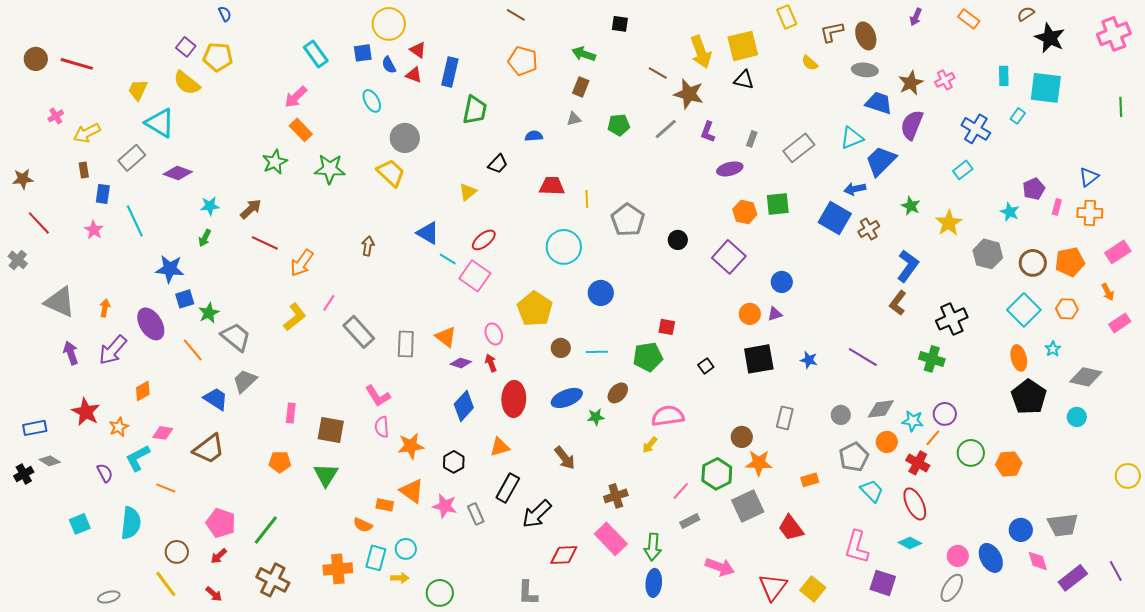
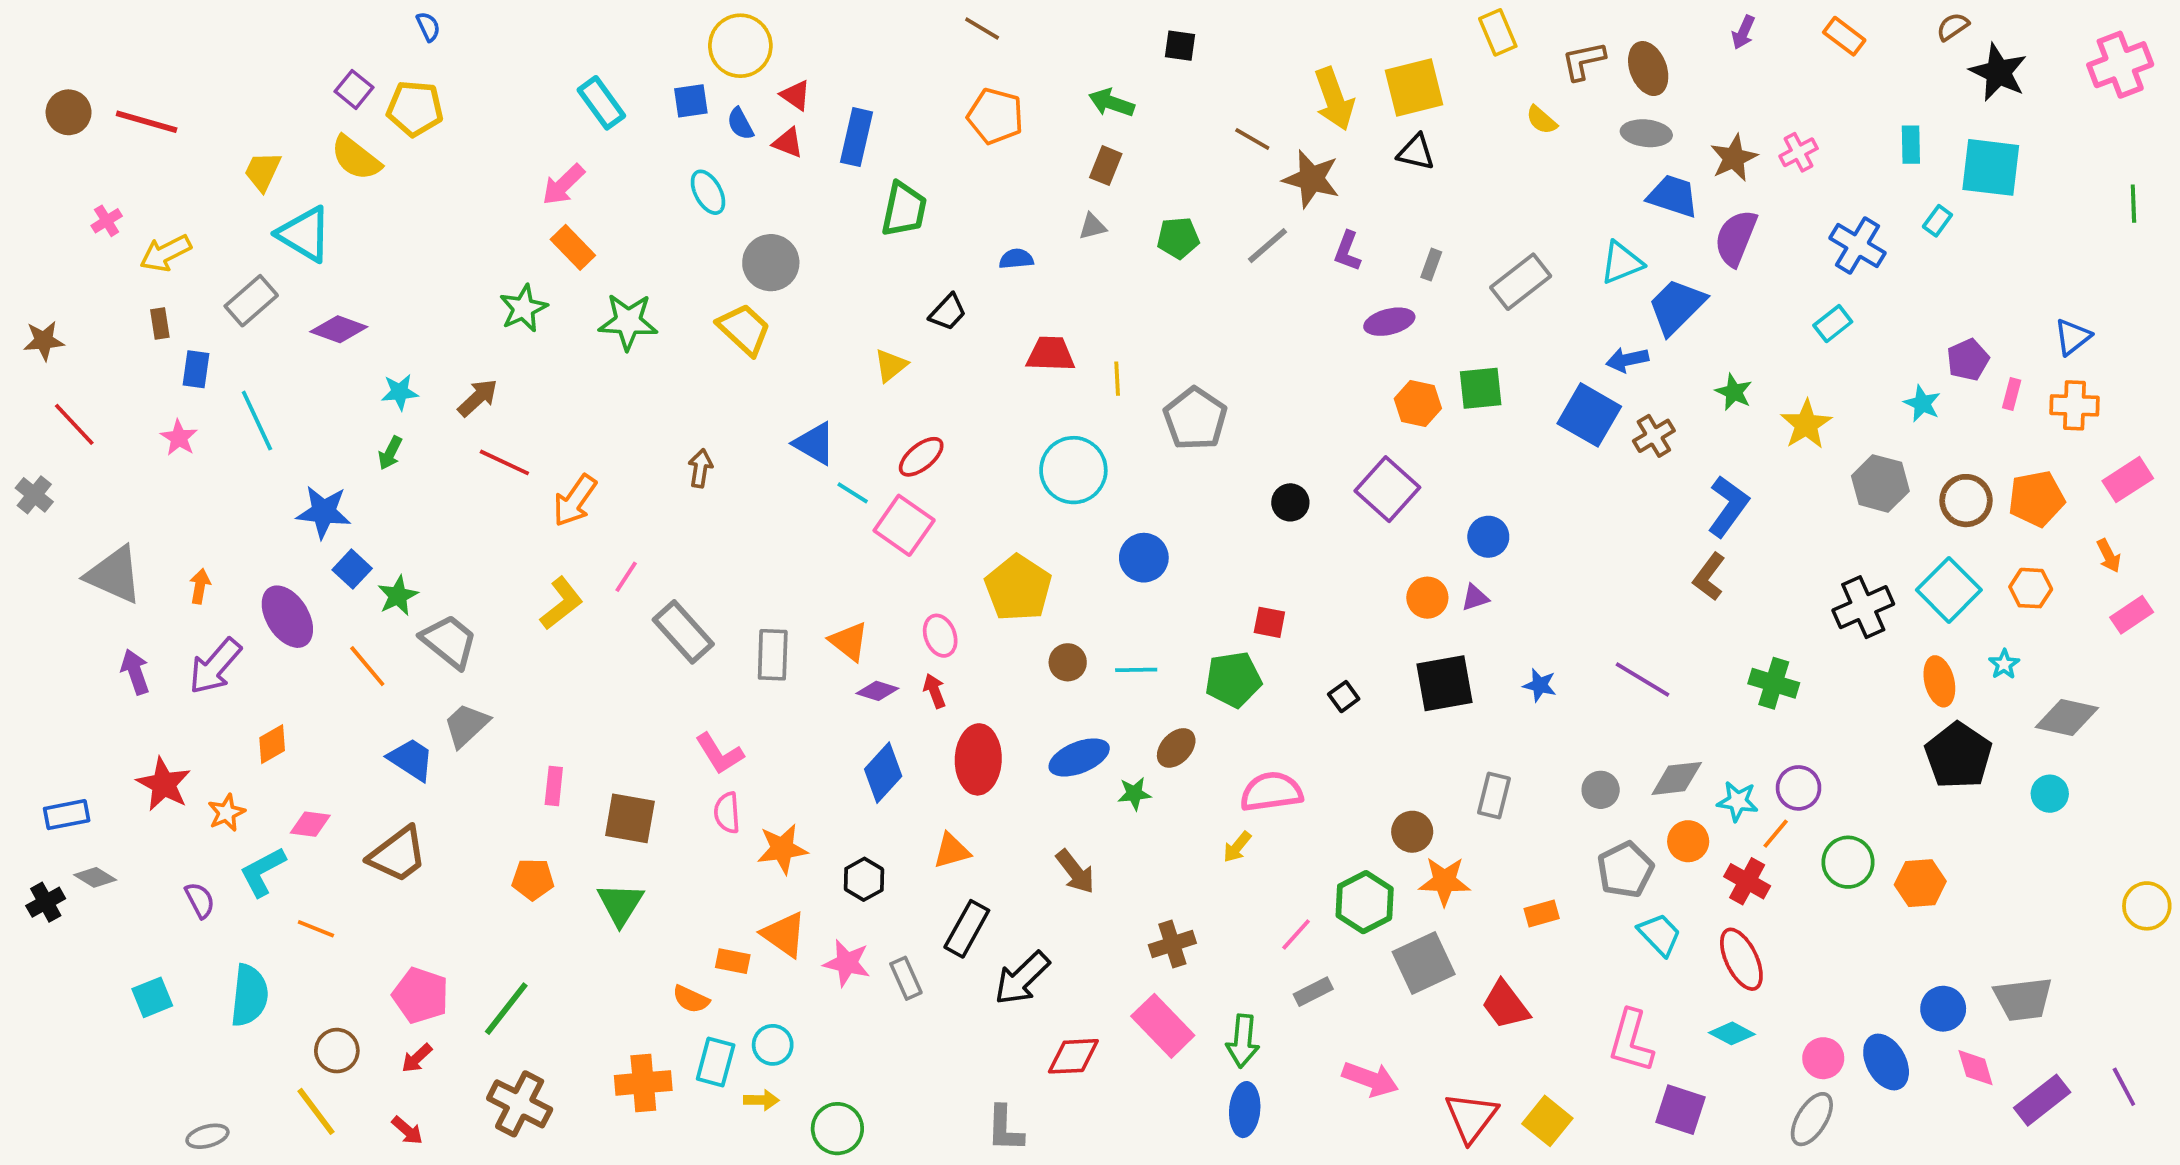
black circle: (678, 240) -> (1290, 502), moved
blue square: (185, 299) -> (352, 569), turned -30
black cross: (952, 319) -> (1863, 607), moved

